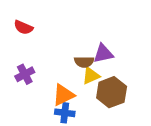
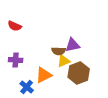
purple cross: (25, 74) -> (16, 60), turned 32
blue cross: (65, 113) -> (27, 87), moved, turned 32

